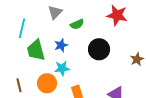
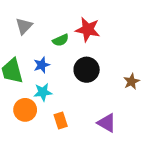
gray triangle: (55, 12) -> (24, 26), moved
red star: (117, 15) -> (88, 30), moved

